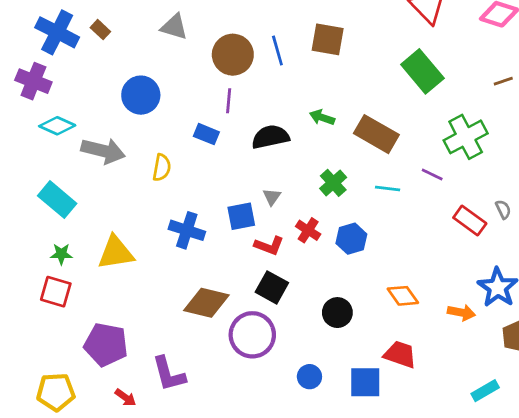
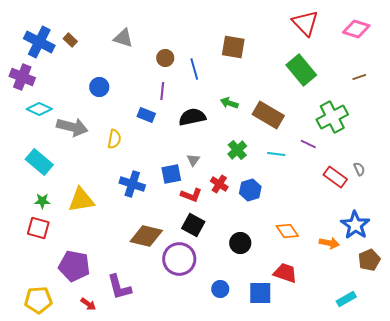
blue line: (277, 50) -> (194, 69), moved
brown circle: (233, 55) -> (165, 58), size x0.6
blue circle: (141, 95) -> (99, 87), size x0.7

